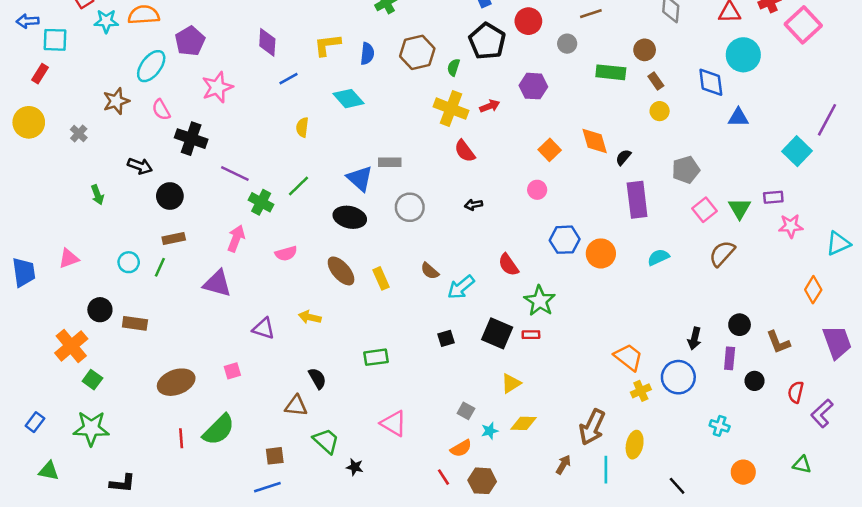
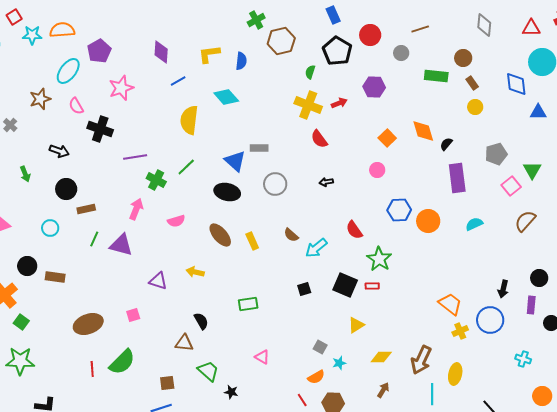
brown hexagon: (417, 52) -> (281, 41), moved
yellow semicircle: (302, 127) -> (189, 120), size x1.8
purple line: (235, 174) -> (135, 157), turned -35
black circle: (170, 196) -> (66, 189), moved
green triangle: (740, 209) -> (532, 170), moved
green line: (160, 267) -> (94, 239), moved
pink triangle: (393, 423) -> (262, 357), size x0.7
yellow diamond: (523, 423) -> (381, 357), moved
brown arrow: (563, 465) -> (383, 390), moved

